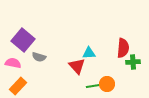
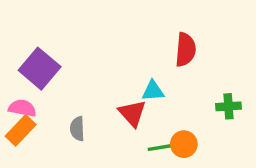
red semicircle: (123, 48) -> (186, 50), moved
gray semicircle: (39, 57) -> (77, 129), moved, turned 72
orange rectangle: (18, 86) -> (21, 130), moved

